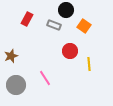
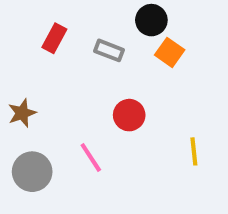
black circle: (66, 10) -> (151, 20), moved
red circle: (70, 51) -> (129, 115), moved
yellow line: (89, 64) -> (194, 151), moved

